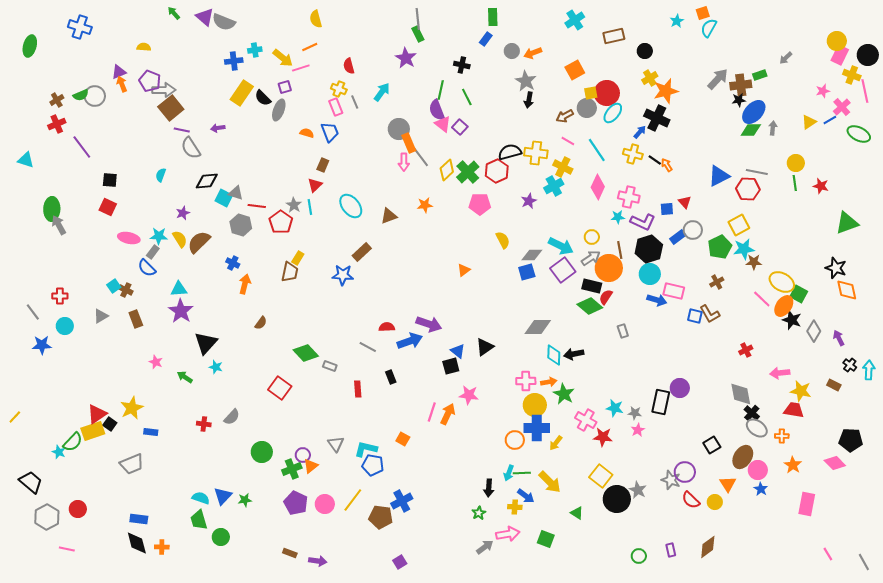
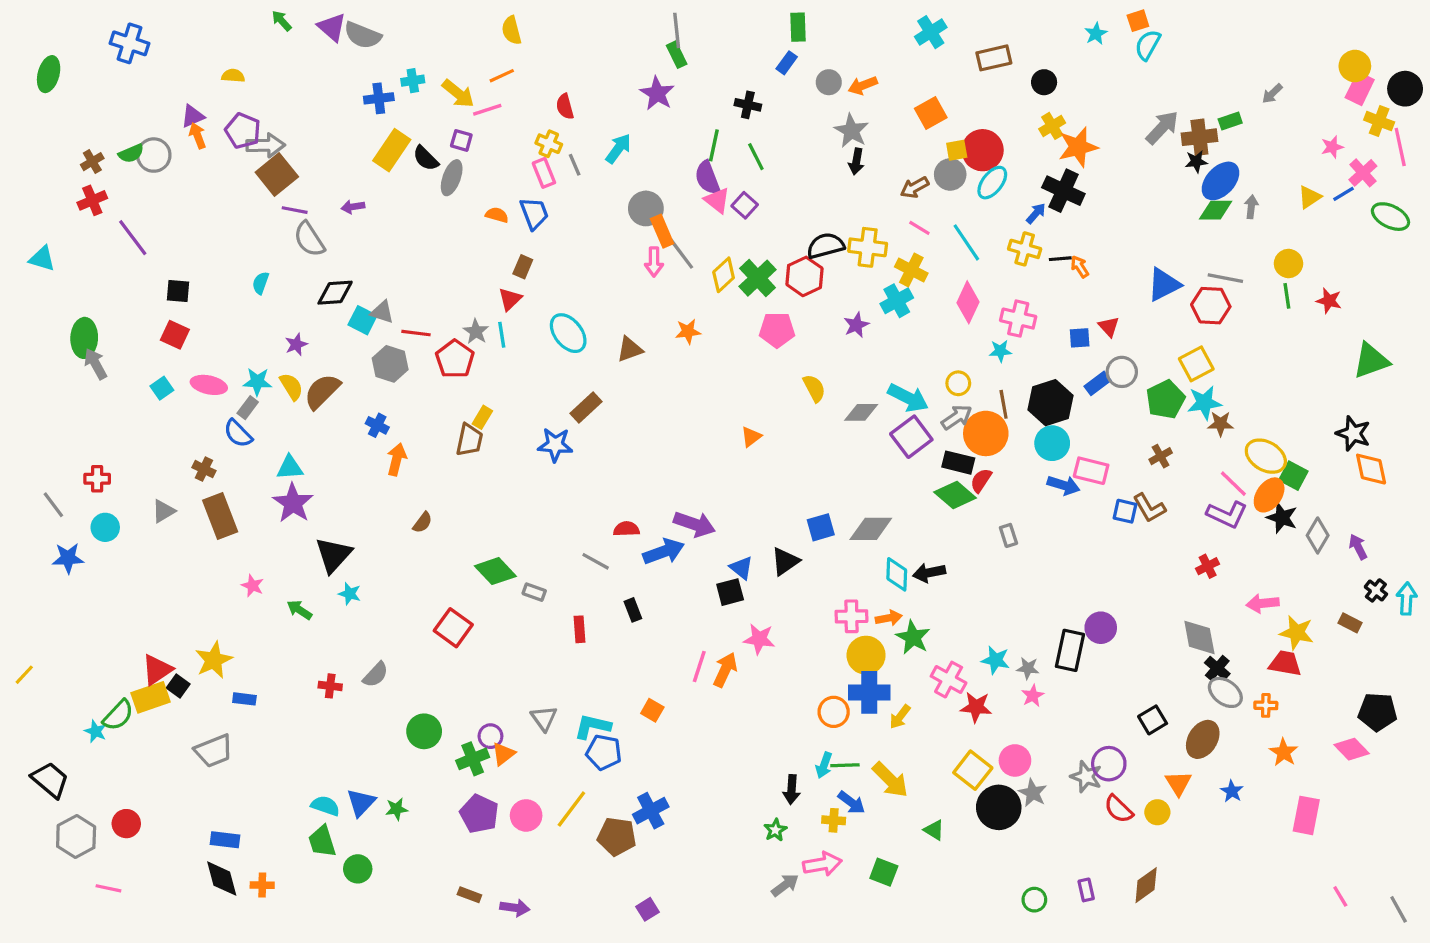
purple square: (285, 87) -> (461, 140), turned 32
black line: (655, 160) -> (1060, 259), turned -40
purple L-shape: (643, 222) -> (1227, 514), moved
blue square: (527, 272) -> (821, 527), moved
cyan square: (114, 286) -> (162, 388), moved
brown rectangle: (136, 319) -> (220, 516), size x1.5
pink circle: (758, 470) -> (1015, 760), moved

